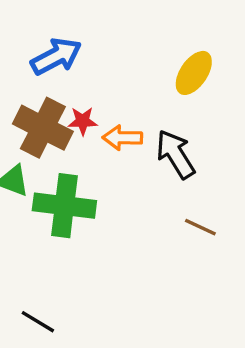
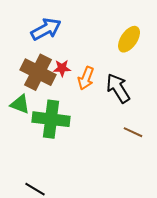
orange arrow: (122, 138) -> (86, 78), turned -70

